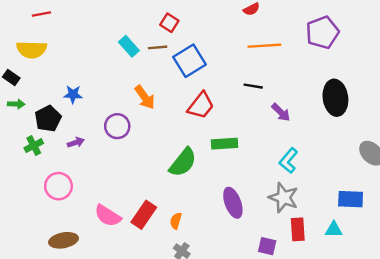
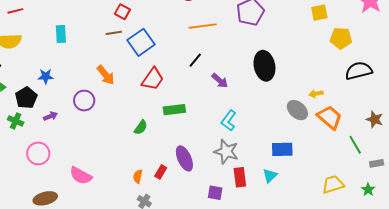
cyan rectangle: (129, 46) -> (61, 34), moved, turned 42
black line: (253, 86) -> (195, 60), turned -56
green cross: (34, 146) -> (16, 121), turned -35
green semicircle: (183, 162) -> (141, 127), size x0.6
red rectangle: (144, 215) -> (161, 172), moved, size x0.6
cyan triangle: (334, 230) -> (270, 176), turned -42

